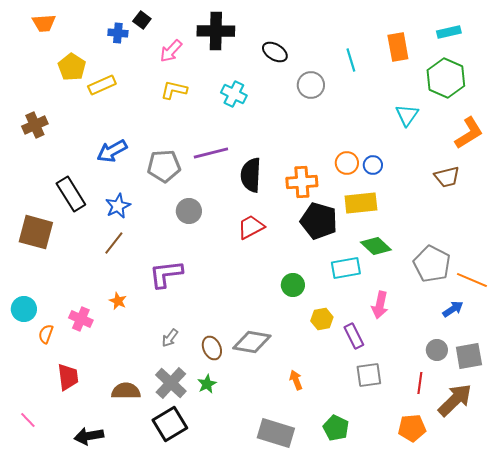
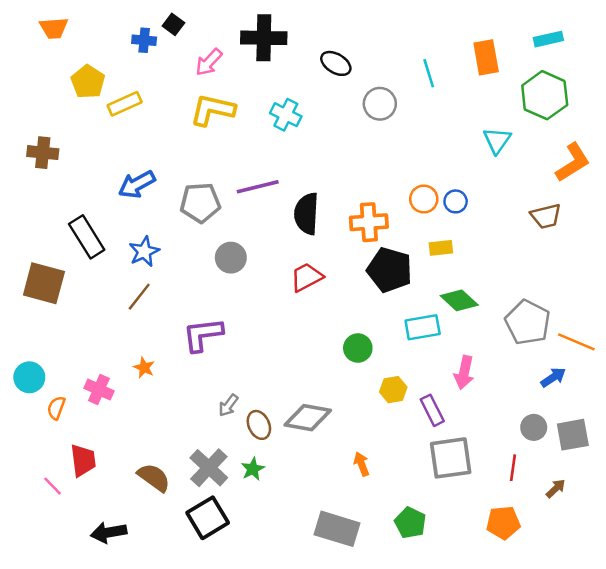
yellow L-shape: (174, 90) -> (213, 110), size x1.4
brown cross: (35, 125) -> (43, 153), turned 30
yellow rectangle: (361, 203) -> (441, 248), size x0.6
gray arrow: (170, 338) -> (228, 405), moved
gray square: (369, 375) -> (451, 458), size x1.4
brown semicircle: (126, 391) -> (154, 477), turned 36
brown arrow: (455, 400) -> (556, 488), size x0.5
pink line: (28, 420) -> (53, 486), moved

